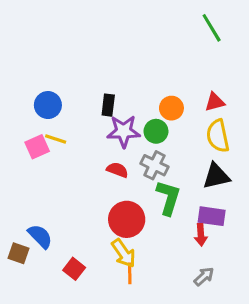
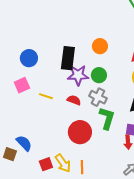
black rectangle: (108, 105) -> (68, 58), size x1.6
orange circle: (171, 108) -> (100, 46), moved
yellow line: (56, 139) -> (46, 96), moved
yellow arrow: (124, 253) -> (63, 163), moved
red square: (74, 269) -> (46, 164), turned 32

